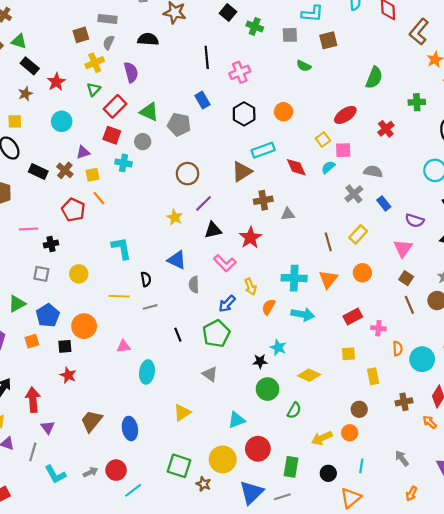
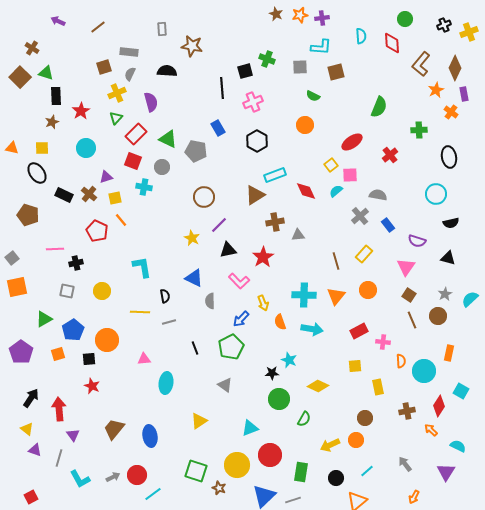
black square: (228, 13) -> (245, 71), moved, turned 35
black rectangle: (30, 66) -> (56, 96), turned 48
orange circle: (283, 112) -> (305, 125), moved
orange semicircle: (269, 307) -> (280, 322), turned -49
cyan line: (361, 466) -> (367, 471), turned 40

